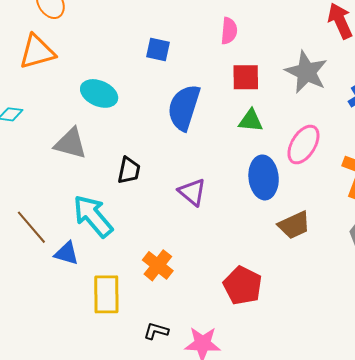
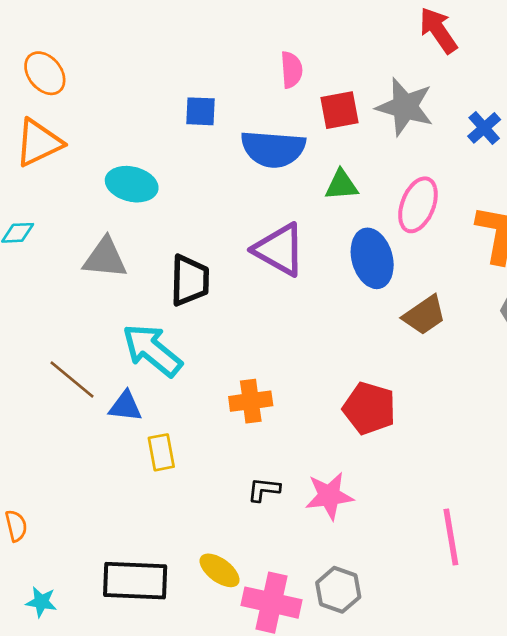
red square: (246, 77) -> (339, 110), moved
blue semicircle: (184, 108) -> (273, 149), moved, turned -93
black trapezoid: (129, 170) -> (190, 280), size x1.4
purple triangle: (192, 192) -> (279, 250), moved, size x1.4
orange cross: (158, 265) -> (251, 401), turned -36
yellow rectangle: (106, 294) -> (161, 452), moved, size x0.7

